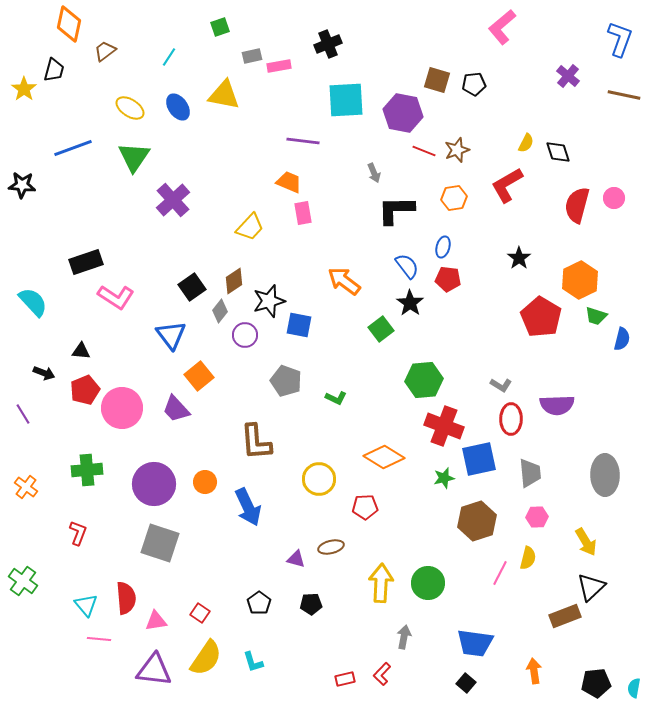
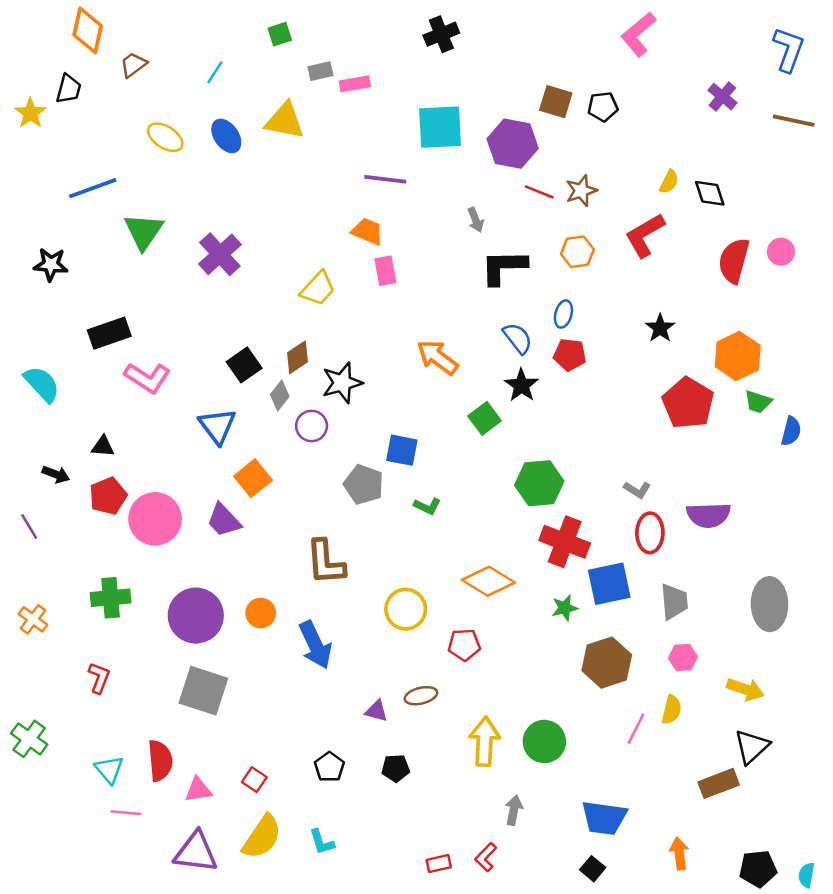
black cross: (328, 44) -> (441, 34), moved
green triangle: (134, 157) -> (144, 231), moved
black star: (22, 185) -> (51, 264), moved
blue square: (299, 325) -> (402, 450), moved
yellow arrow: (586, 542) -> (745, 689), turned -40

